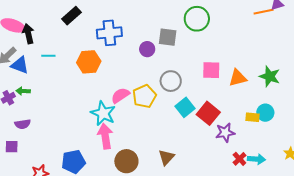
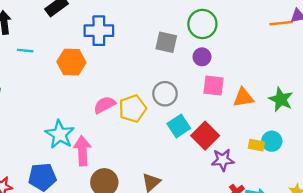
purple circle: (147, 49) -> (202, 57), moved
cyan star: (103, 113) -> (60, 134), moved

